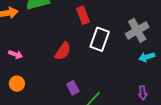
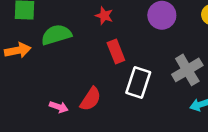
pink arrow: (16, 54) -> (59, 107), moved

